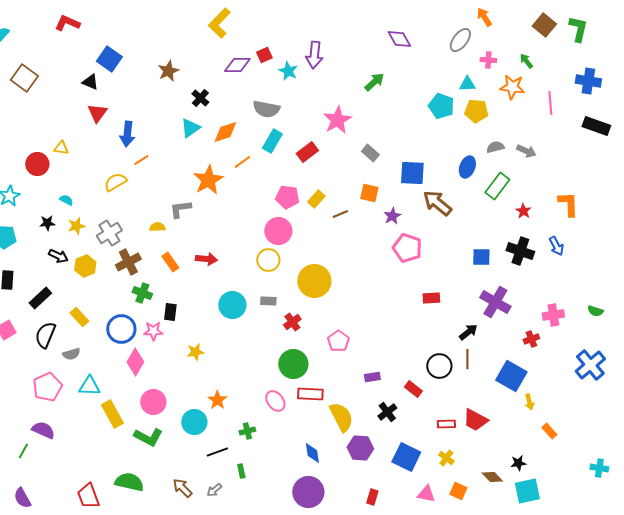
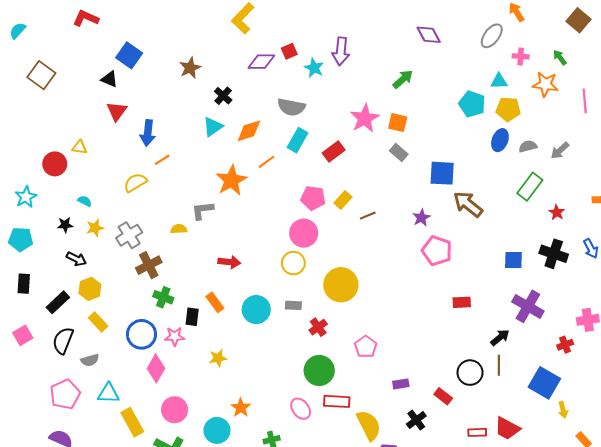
gray arrow: (526, 151) -> (560, 150), turned 114
blue ellipse: (467, 167) -> (500, 140), moved
orange square: (369, 193) -> (398, 123), moved
orange rectangle: (170, 262) -> (215, 302), moved
yellow hexagon: (85, 266) -> (90, 289), moved

